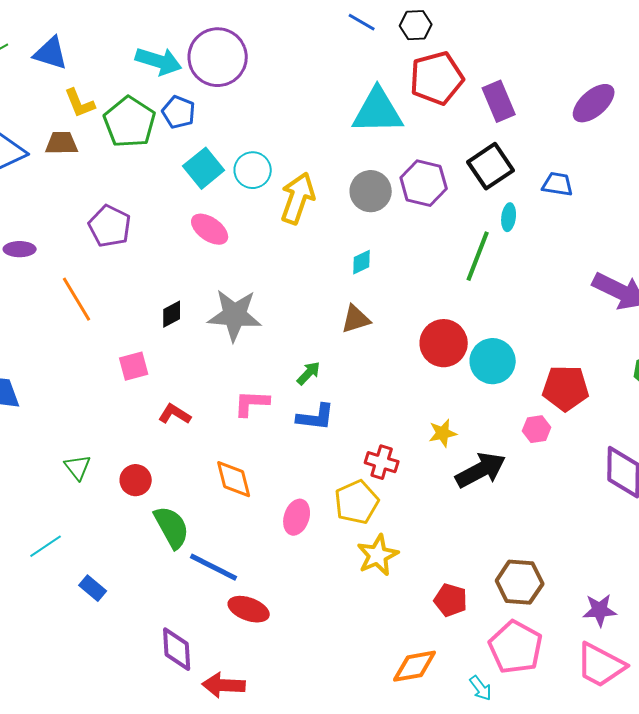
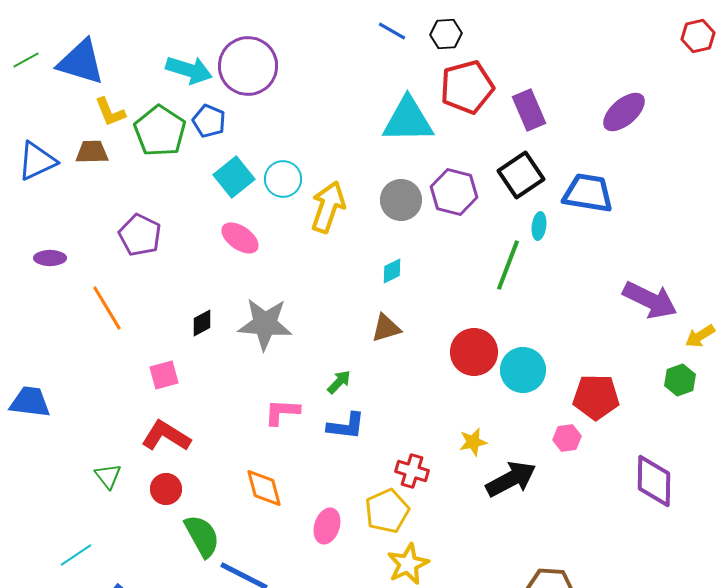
blue triangle: (51, 53) -> (81, 62), size x1.4
blue trapezoid: (558, 184) -> (588, 193), size x1.6
red L-shape: (175, 414) -> (166, 436), moved, size x1.5

